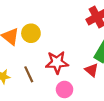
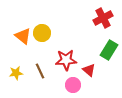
red triangle: (92, 70) -> (89, 70), moved

